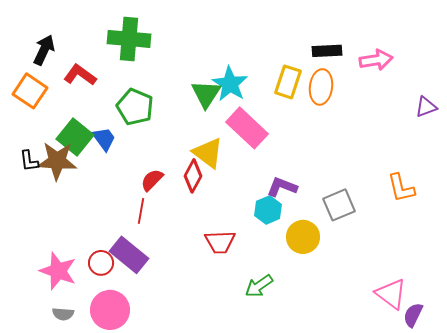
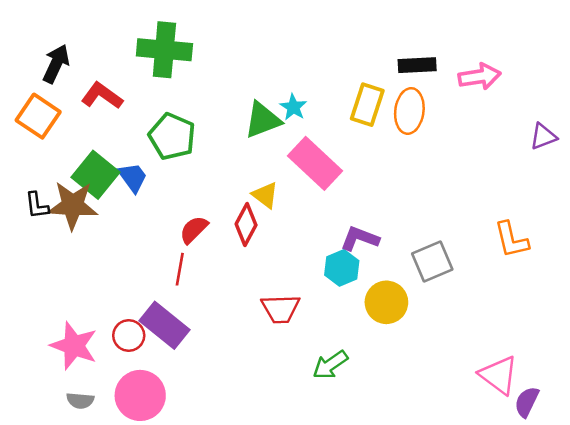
cyan star: (230, 84) -> (293, 107), size x0.6
green triangle: (206, 94) -> (263, 120), turned 36
yellow triangle: (208, 153) -> (265, 195), size x0.7

